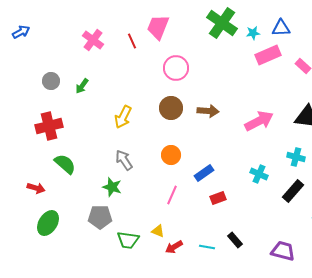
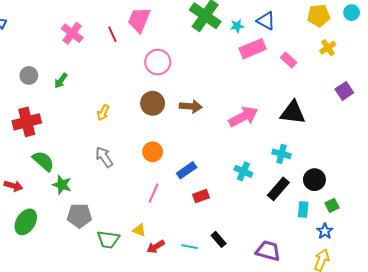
blue triangle: (281, 28) -> (266, 21), turned 30
yellow arrow: (123, 117) -> (103, 113), size x0.7
green star: (112, 187) -> (62, 185), moved

